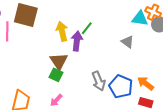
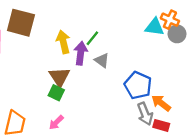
gray triangle: (128, 42) -> (102, 60), moved
gray arrow: (99, 81) -> (145, 114), moved
blue pentagon: (121, 86) -> (138, 85), moved

